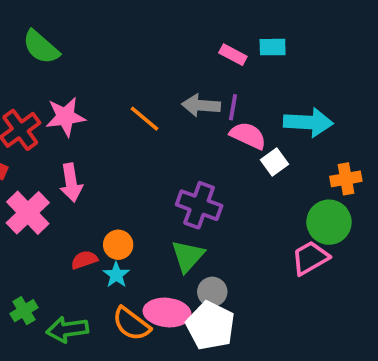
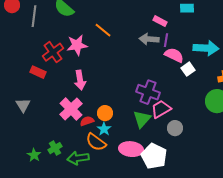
pink rectangle: (233, 55) -> (160, 21), moved
orange line: (144, 119) -> (103, 30), moved
pink cross: (28, 213) -> (71, 109), moved
pink trapezoid: (310, 258) -> (161, 109), moved
gray circle: (212, 292) -> (175, 128), moved
orange semicircle: (131, 324) -> (96, 142), moved

